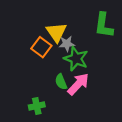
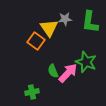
gray star: (67, 44) -> (65, 19), moved
green star: (76, 59) -> (86, 62), moved

